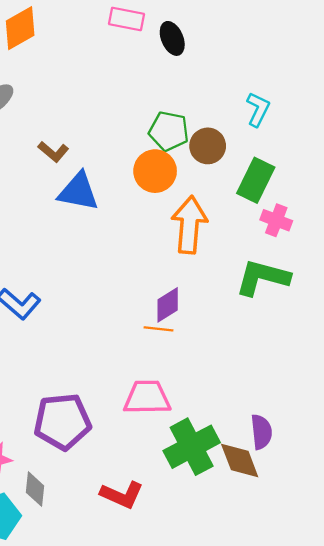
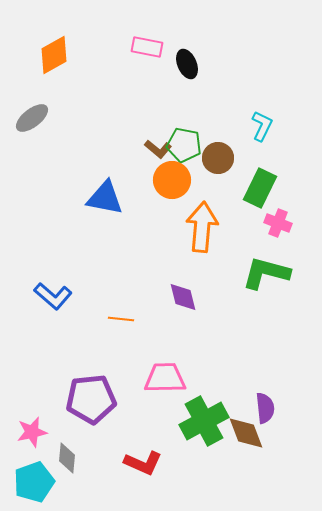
brown L-shape: (53, 152) -> (158, 149), moved
purple diamond: (168, 305) -> (183, 297), turned -72
orange line: (158, 329) -> (121, 319), moved

